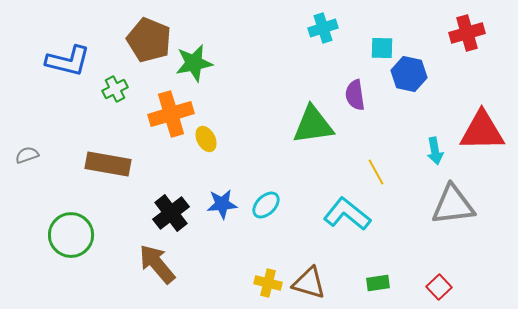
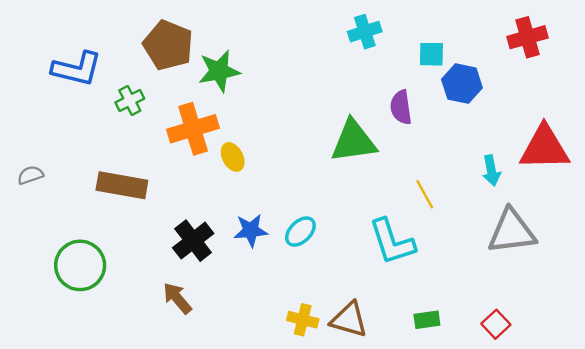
cyan L-shape: (347, 214) -> (392, 242), turned -147
brown arrow: (157, 264) -> (177, 298), size x0.7

